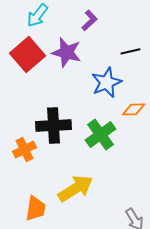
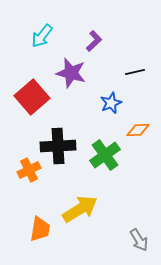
red square: (28, 54) -> (32, 97), moved
blue star: (106, 82) -> (111, 103), size x0.7

